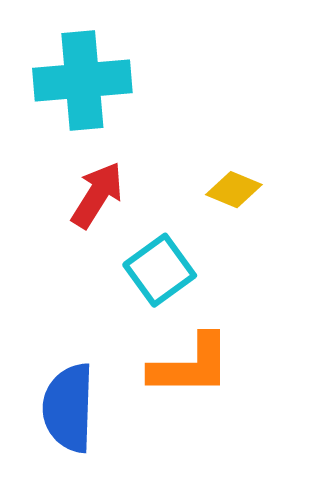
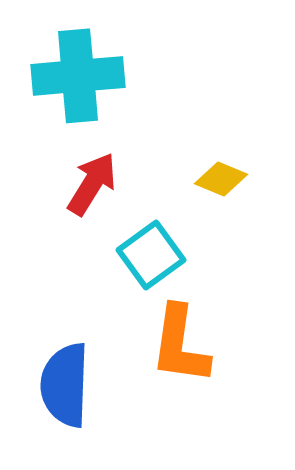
orange L-shape: (190, 365) -> (180, 345), turned 98

